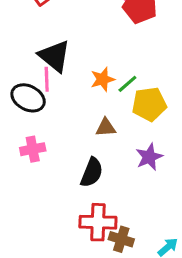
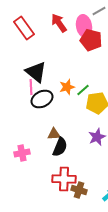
black ellipse: (28, 98) -> (42, 99), moved, turned -55
brown triangle: (106, 127) -> (54, 134), moved
pink cross: (33, 149) -> (22, 153), moved

